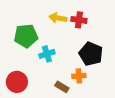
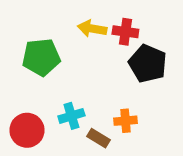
cyan cross: (47, 54) -> (71, 116), moved
black pentagon: (91, 54) -> (148, 64), moved

